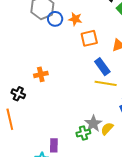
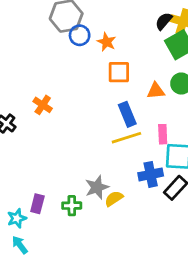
orange cross: (41, 74) -> (43, 105), turned 32
yellow line: (106, 83) -> (126, 138), turned -40
green cross: (83, 133) -> (72, 206), moved

